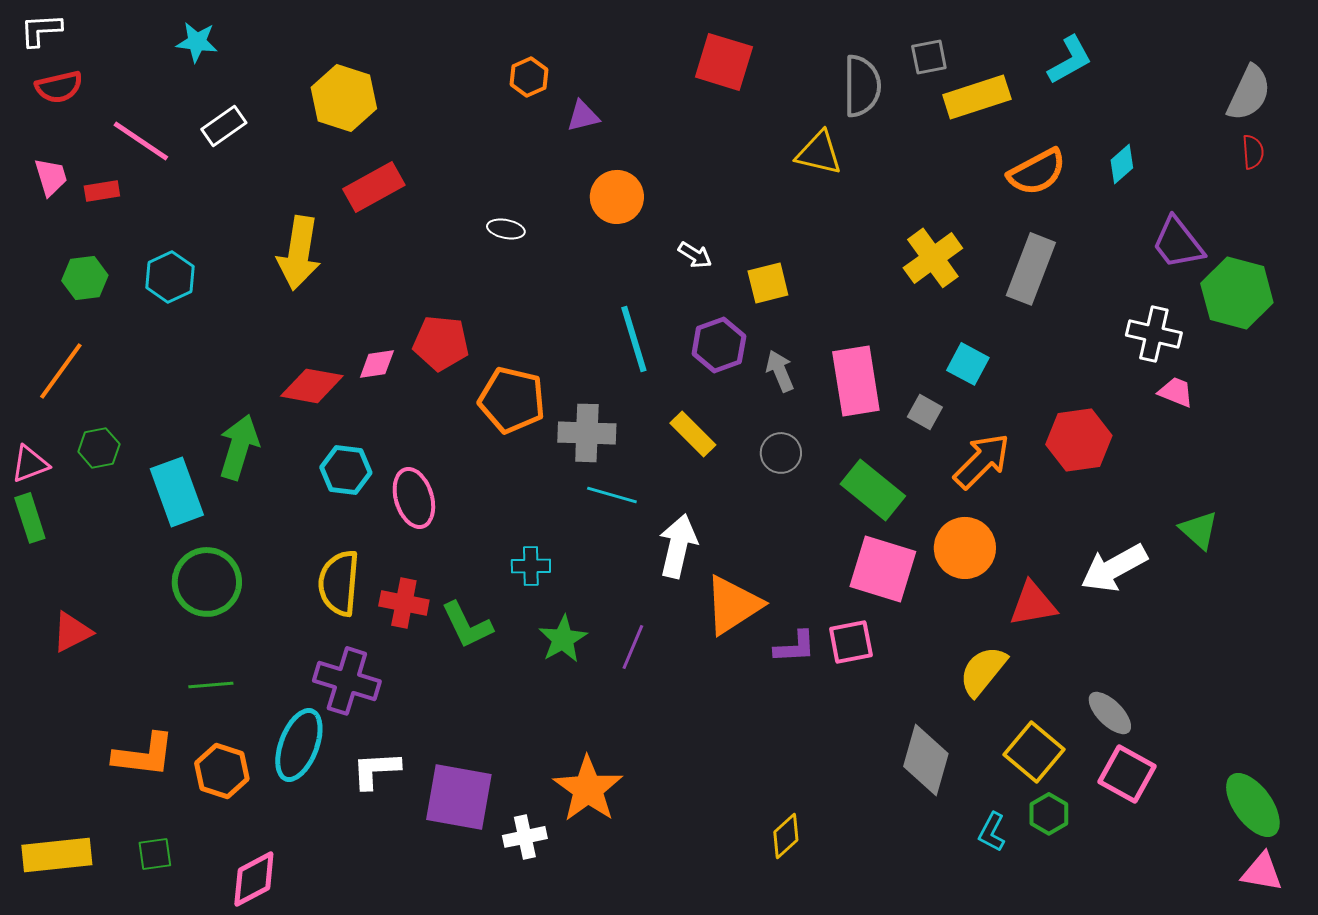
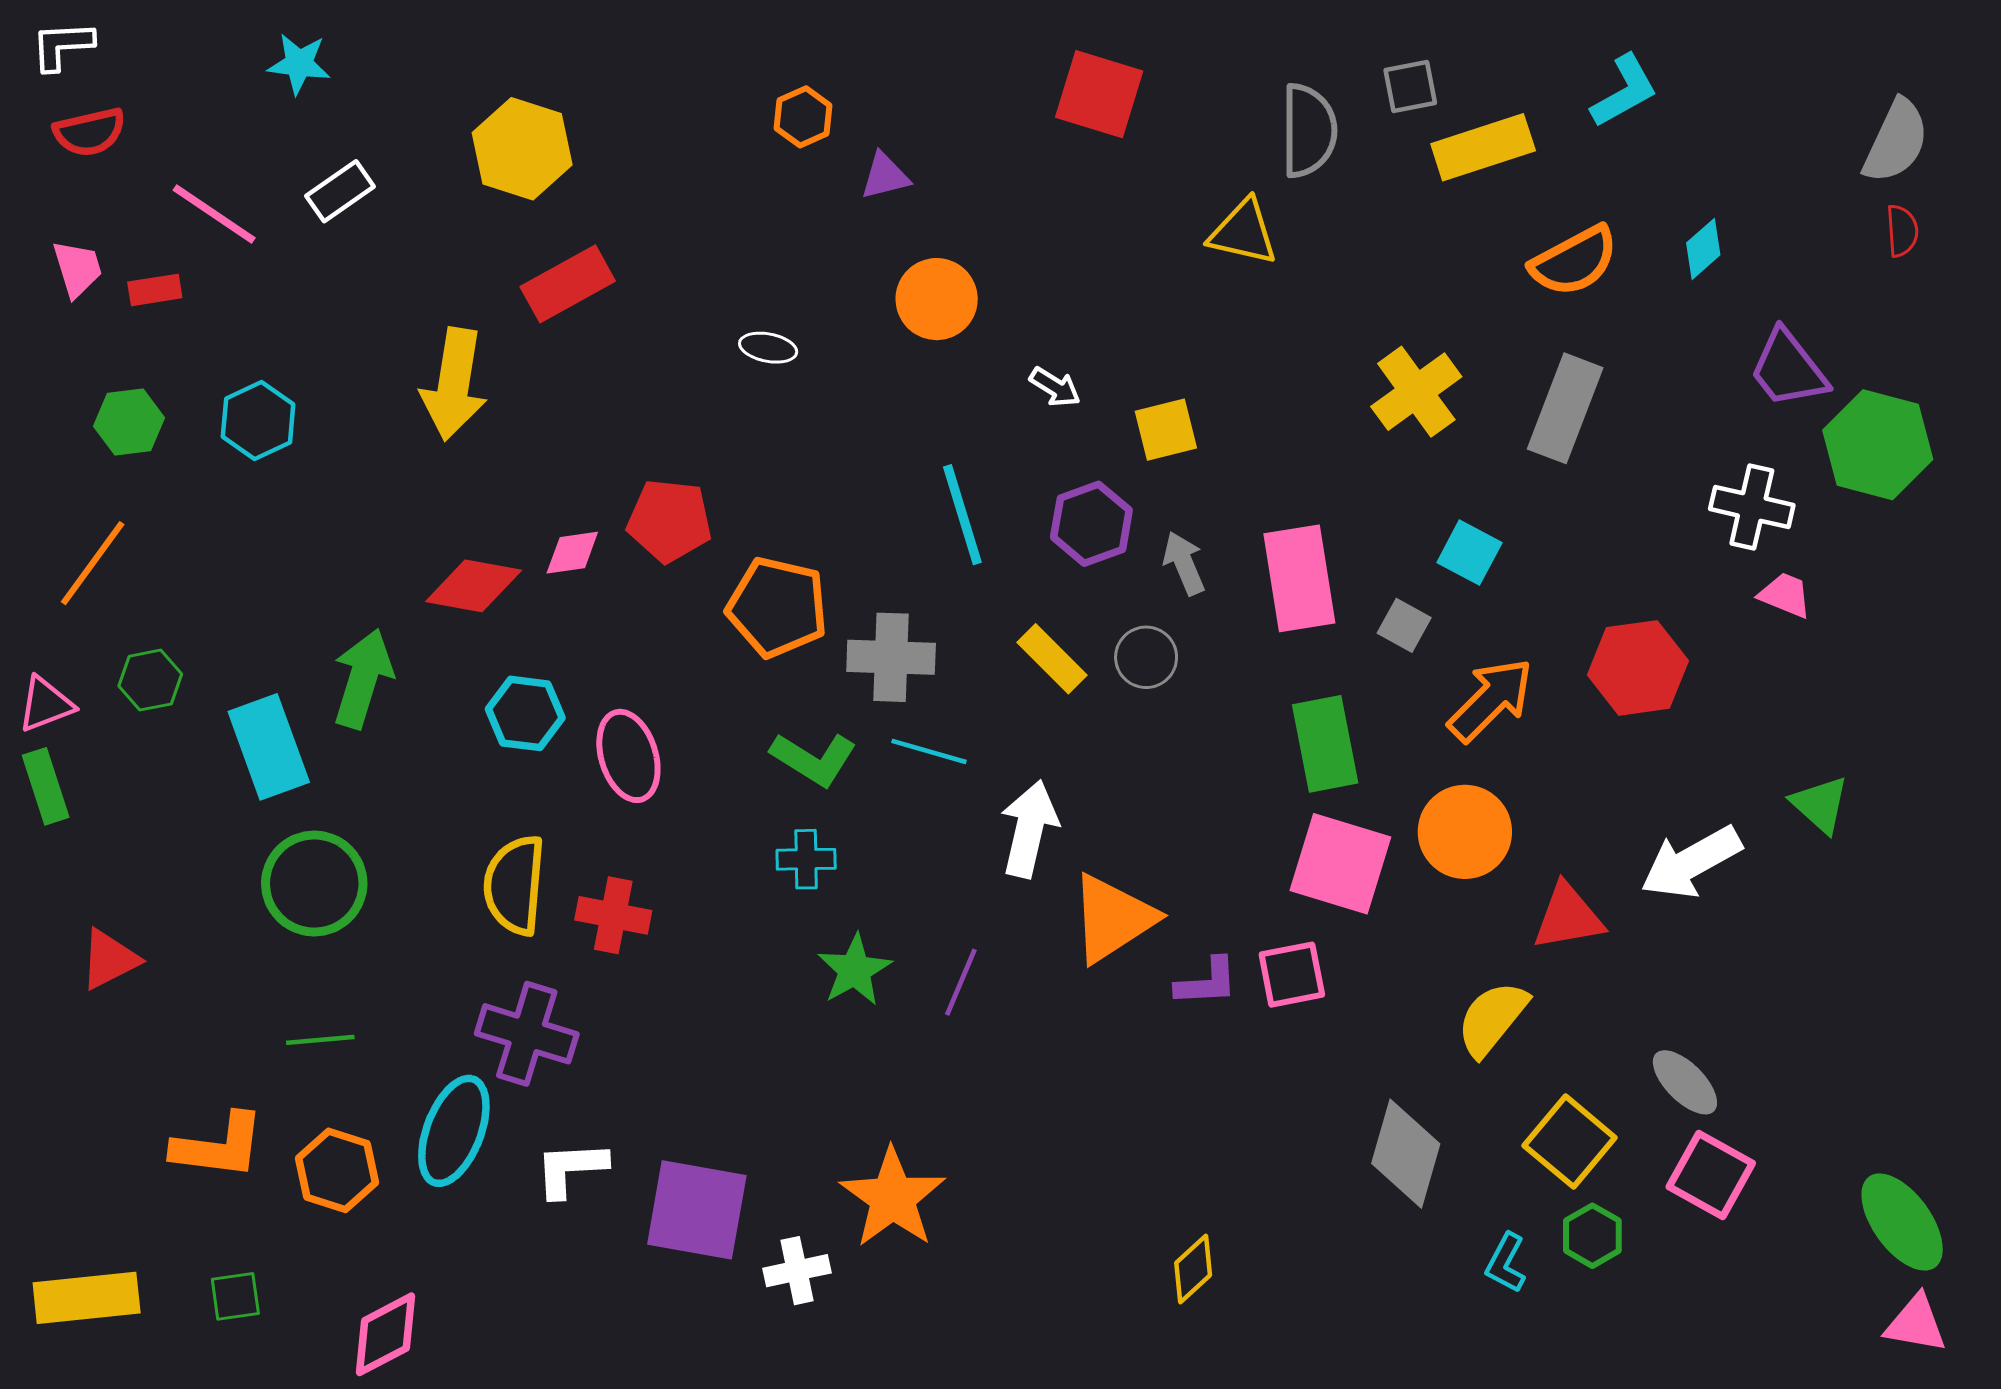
gray circle: (781, 453) -> (1146, 657), moved
green rectangle: (873, 490) -> (1325, 744), turned 40
green L-shape: (467, 625) -> (814, 759), moved, turned -32

